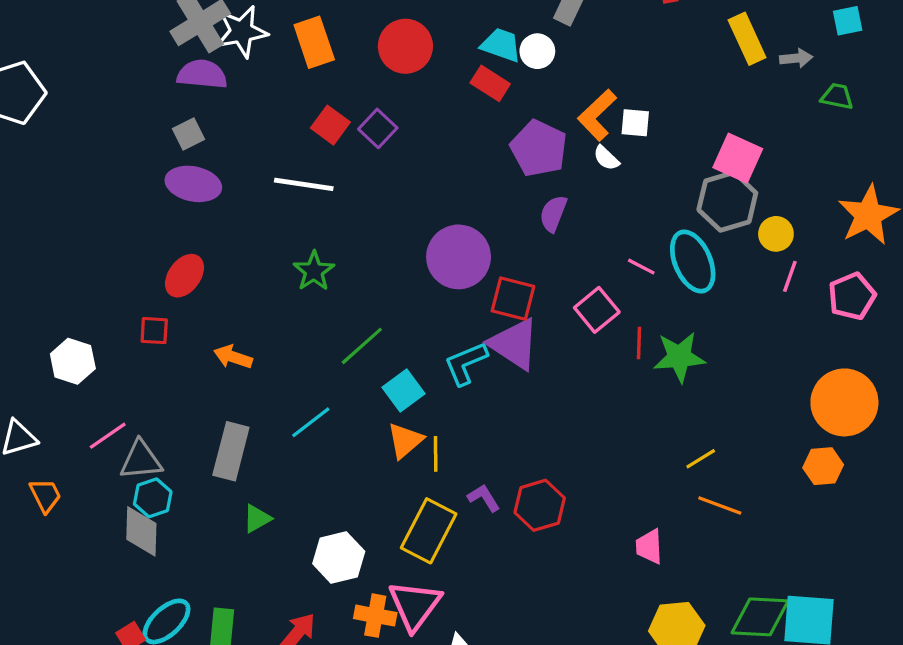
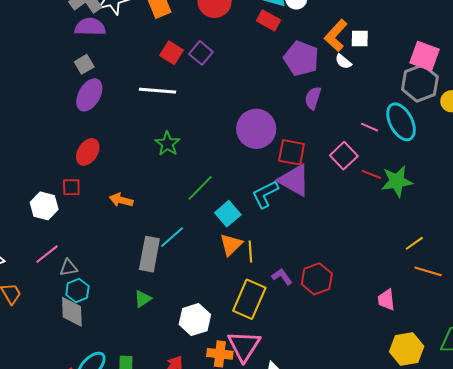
purple ellipse: (193, 184) -> (89, 95), turned -68
red line: (639, 343) -> (371, 174), turned -66
white hexagon: (73, 361) -> (44, 206), moved
gray rectangle: (231, 451) -> (149, 254), moved
gray triangle: (141, 460) -> (69, 268), size x0.7

